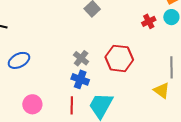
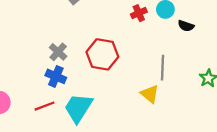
red line: (72, 105) -> (44, 106), turned 66

